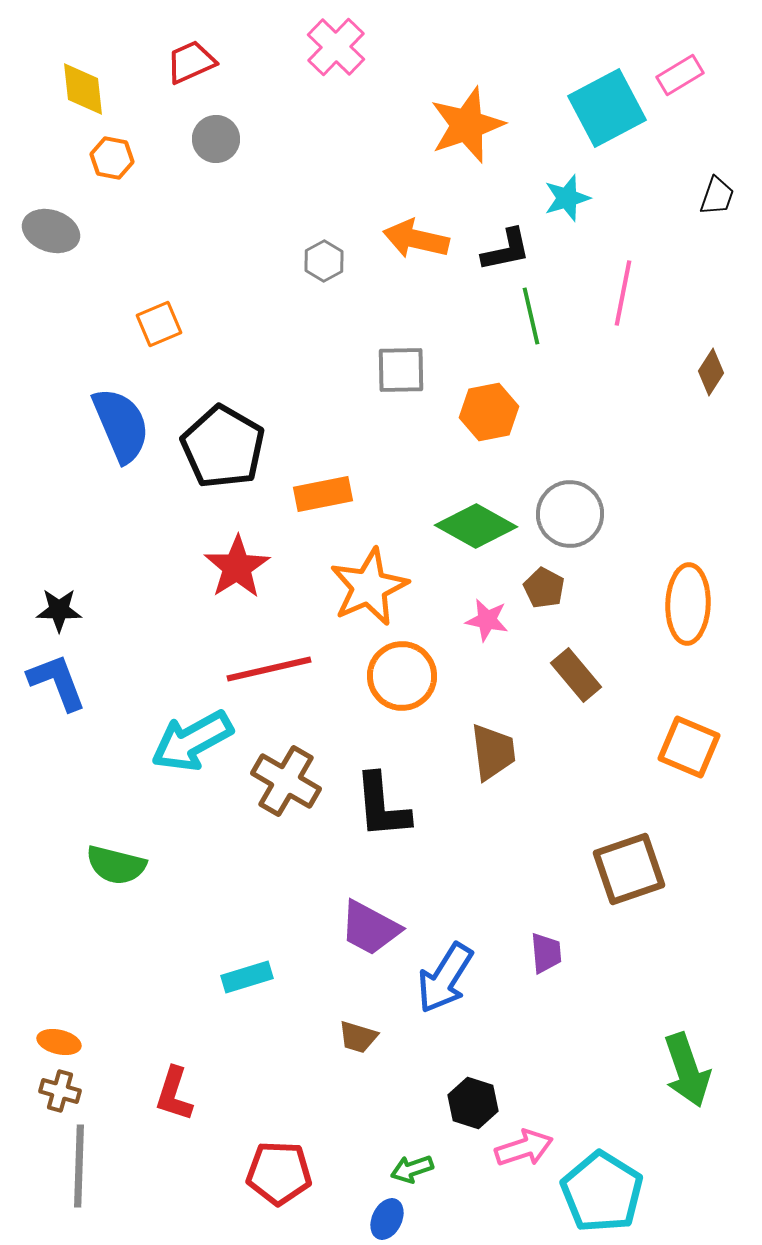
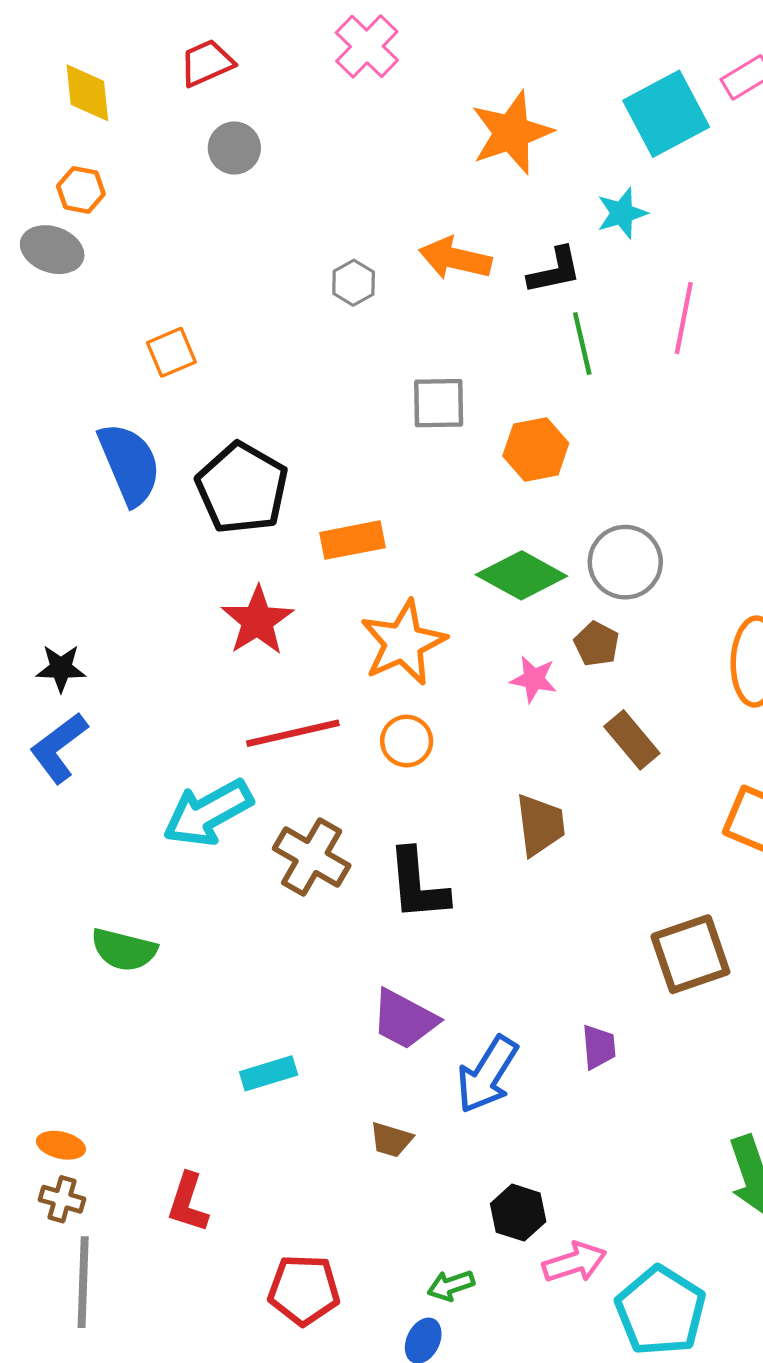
orange hexagon: (112, 158) -> (81, 190), moved
orange circle: (402, 676) -> (407, 741), moved, size x0.7
blue L-shape: (57, 682) -> (59, 748), turned -106

